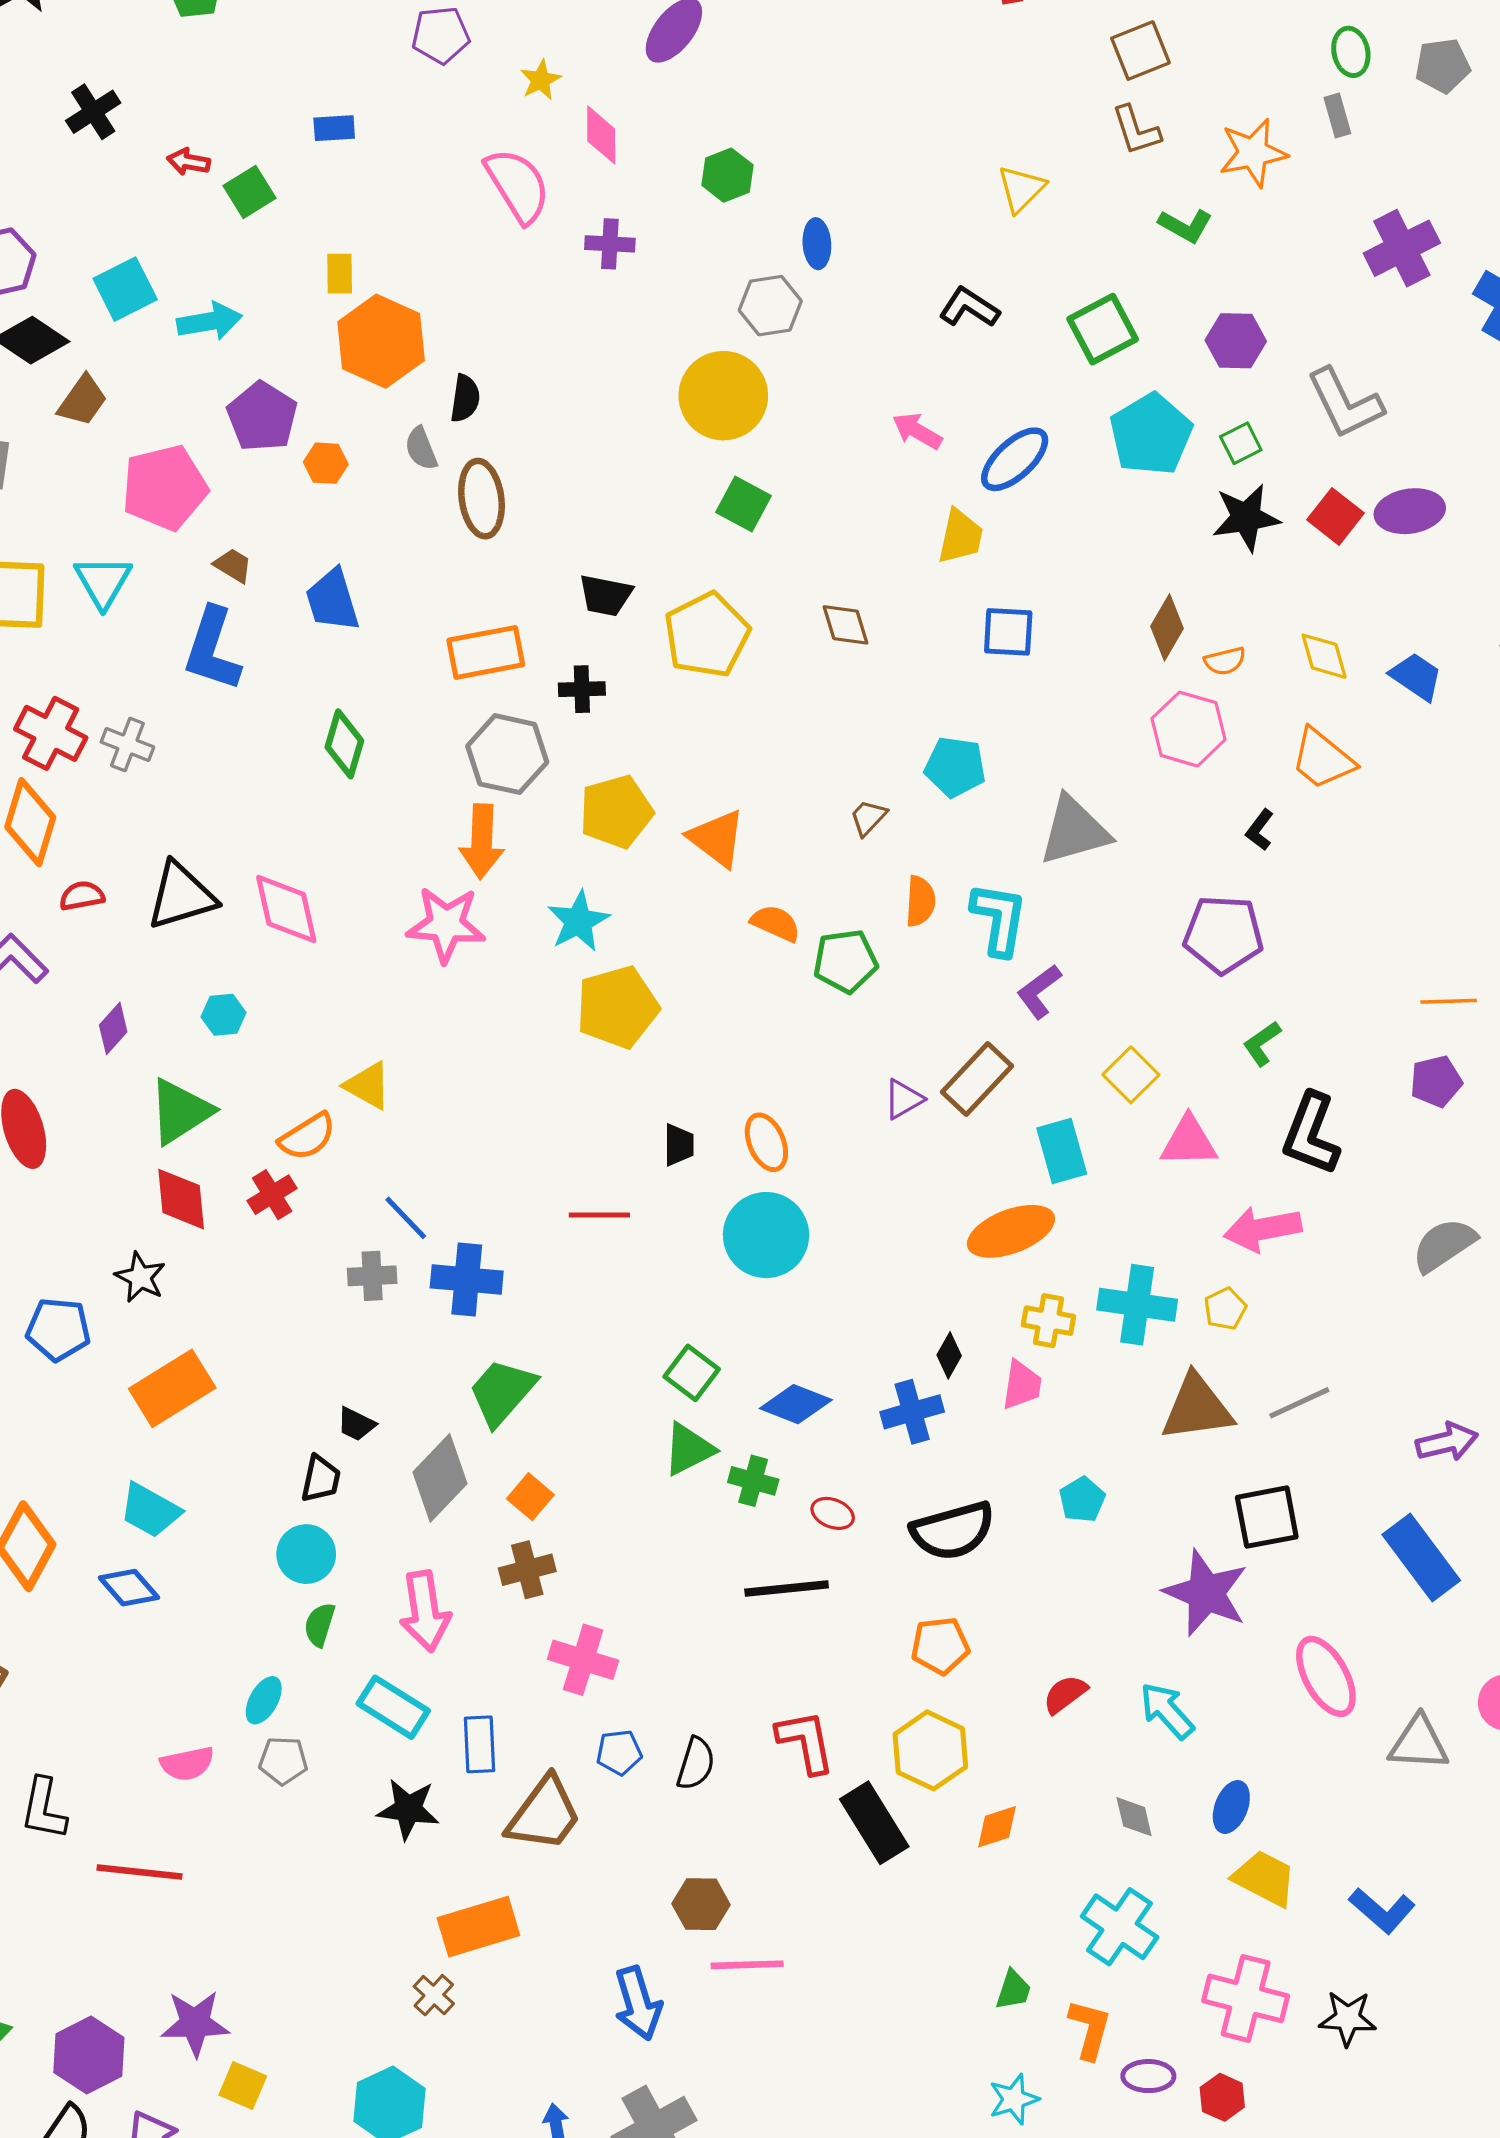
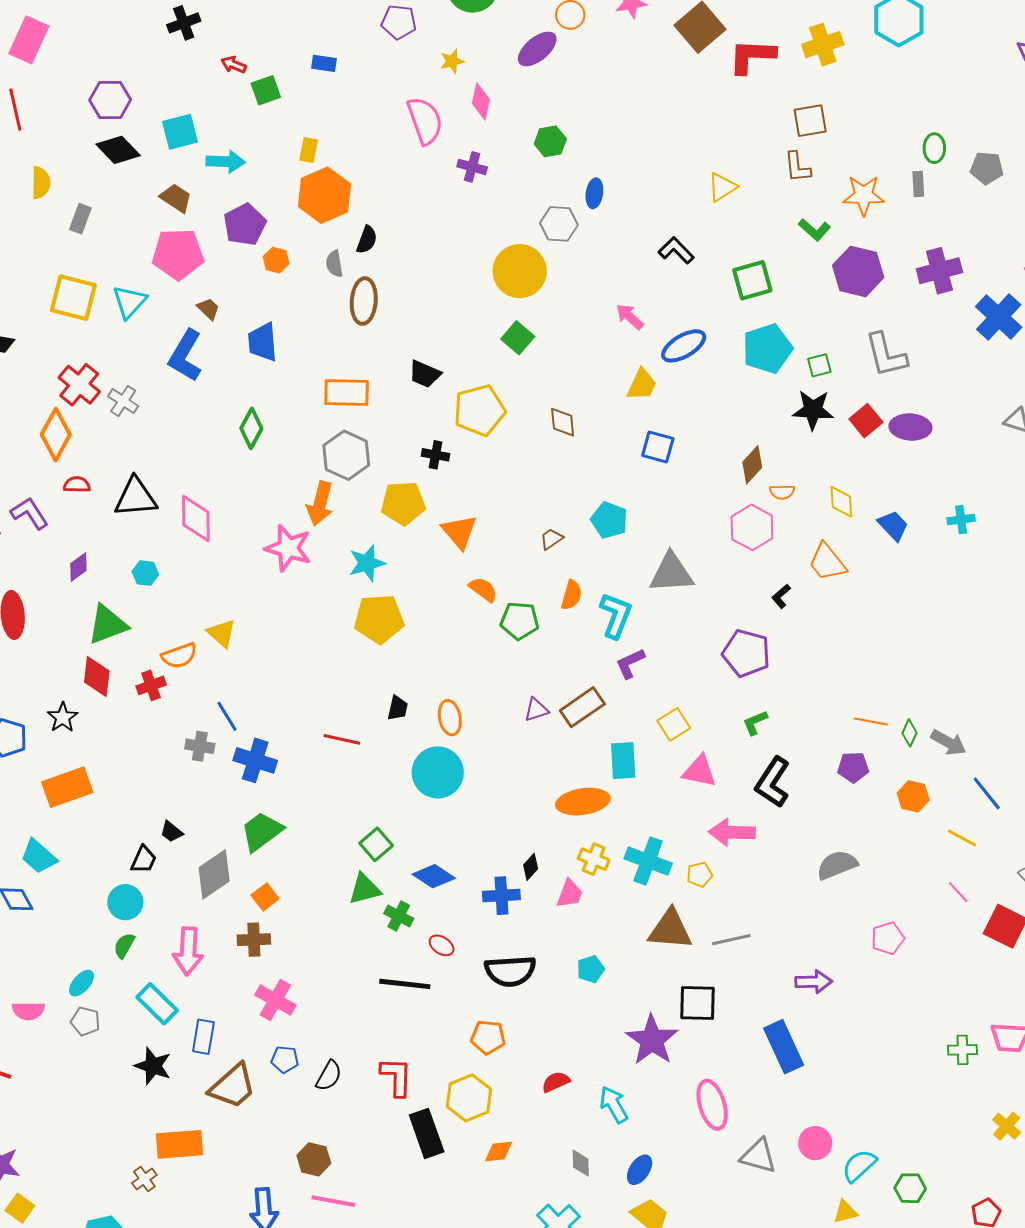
purple hexagon: (1236, 341) -> (858, 271), moved, size x1.4
brown trapezoid: (82, 400) -> (176, 198), moved, turned -104
black cross: (582, 689) -> (436, 455), moved

